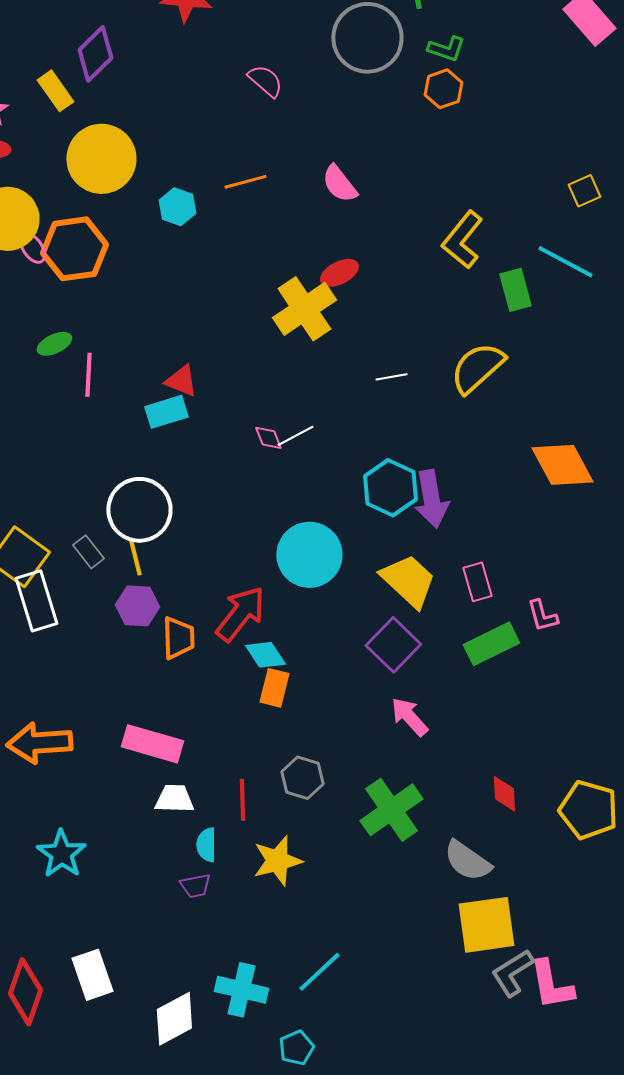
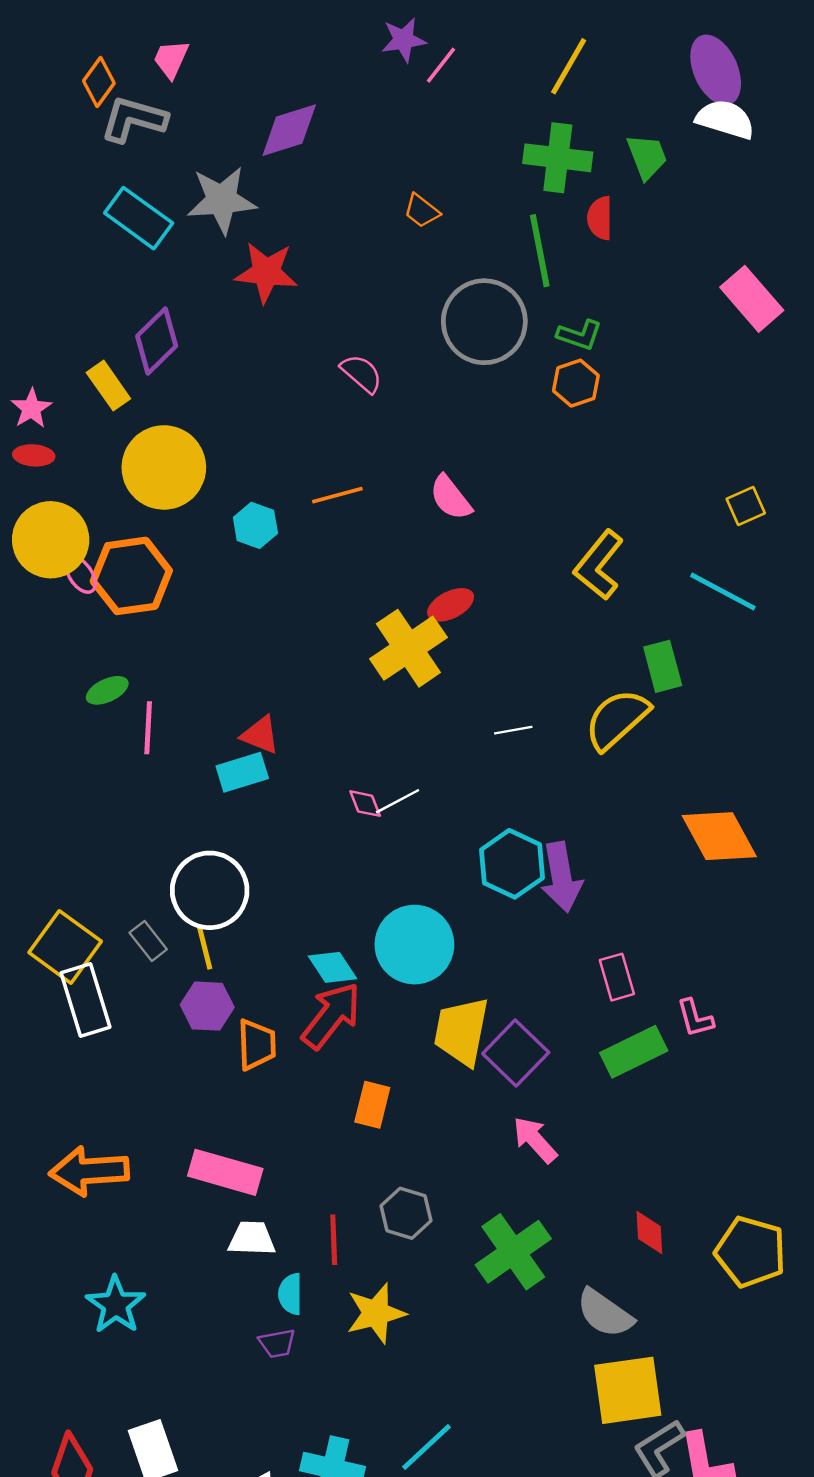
green rectangle: (515, 290) -> (663, 666), moved
yellow trapezoid: (408, 581) -> (461, 1031), moved, turned -122
cyan diamond: (265, 655) -> (333, 967), moved

